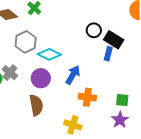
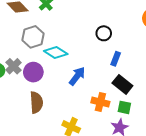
black rectangle: (114, 40) -> (122, 84), moved
purple circle: (41, 78) -> (33, 72), moved
orange cross: (87, 97) -> (100, 102), moved

